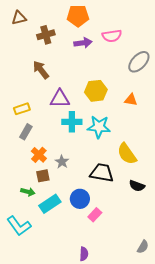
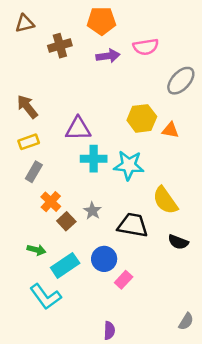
brown arrow: (41, 70) -> (27, 107), moved
yellow hexagon: (96, 91) -> (142, 118), moved
gray star: (62, 162) -> (92, 211), moved
brown square: (43, 176) -> (66, 221), moved, turned -32
cyan L-shape: (19, 226) -> (46, 297), moved

